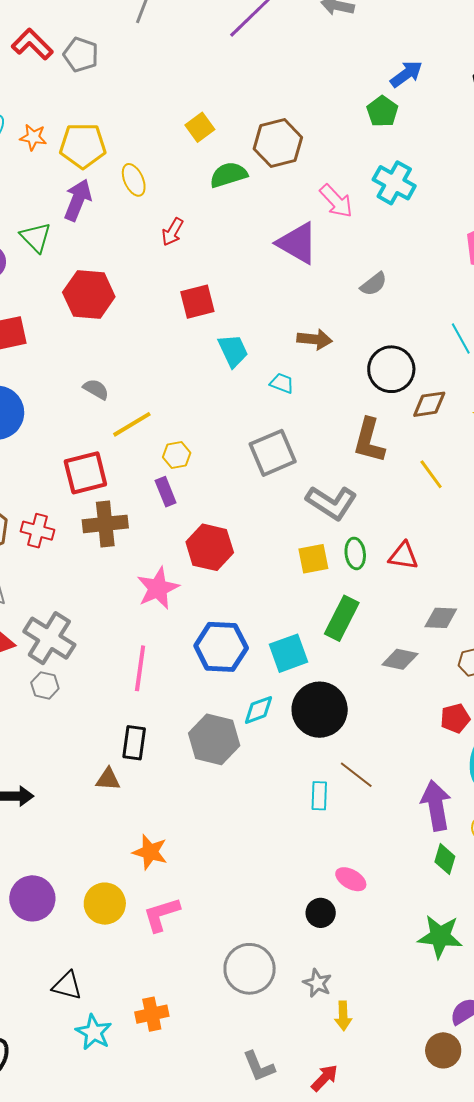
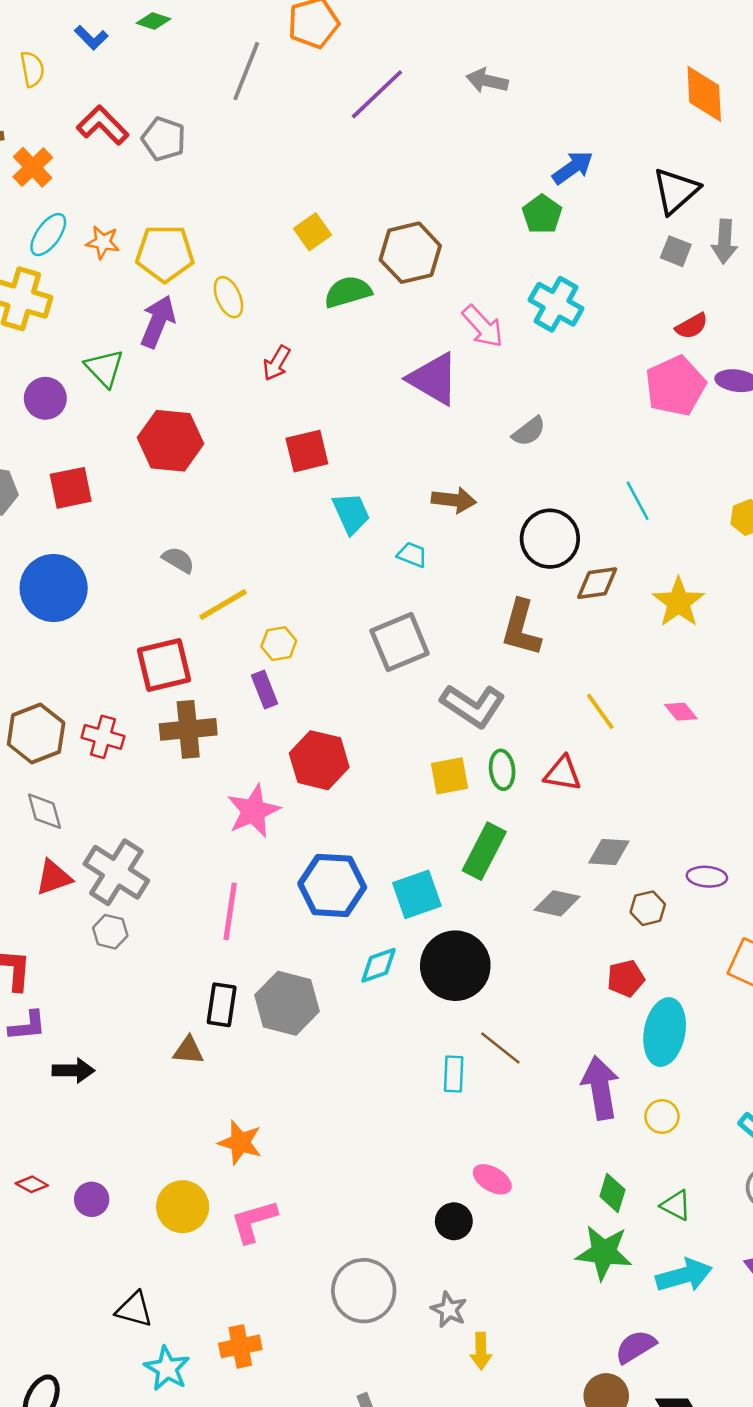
yellow line: (431, 474) -> (600, 711), moved
gray hexagon: (214, 739) -> (287, 1003), moved
green diamond: (445, 859) -> (612, 1193), moved
purple circle: (32, 898) -> (92, 1199), size x0.6

